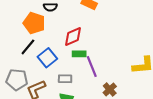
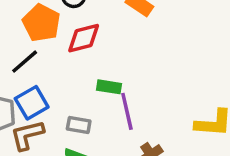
red diamond: (73, 36) -> (84, 38), moved
blue square: (47, 58) -> (32, 103), moved

